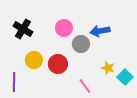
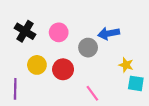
pink circle: (64, 28) -> (59, 32), moved
yellow star: (108, 68) -> (126, 65), moved
cyan square: (125, 77) -> (136, 83), turned -35

